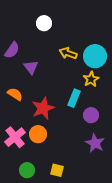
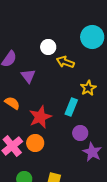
white circle: (44, 23) -> (48, 47), moved
cyan circle: (95, 56) -> (92, 37), moved
purple circle: (91, 115) -> (80, 133), moved

